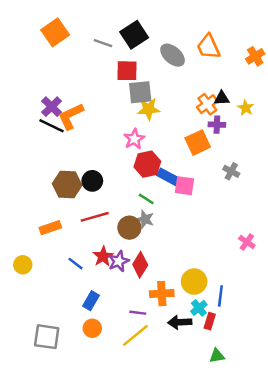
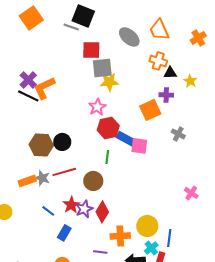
black square: (134, 35) -> (83, 16), moved, turned -35
orange cross: (207, 104) -> (158, 61), moved, turned -36
green line: (146, 199) -> (107, 157), turned 64
gray star: (145, 219) -> (42, 178), moved
blue rectangle: (91, 301) -> (64, 233), moved

